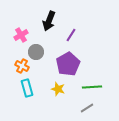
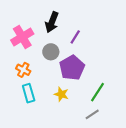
pink cross: (21, 35) -> (22, 37), size x1.5
gray circle: (36, 52) -> (51, 52), moved
green line: (92, 87) -> (97, 92), turned -54

